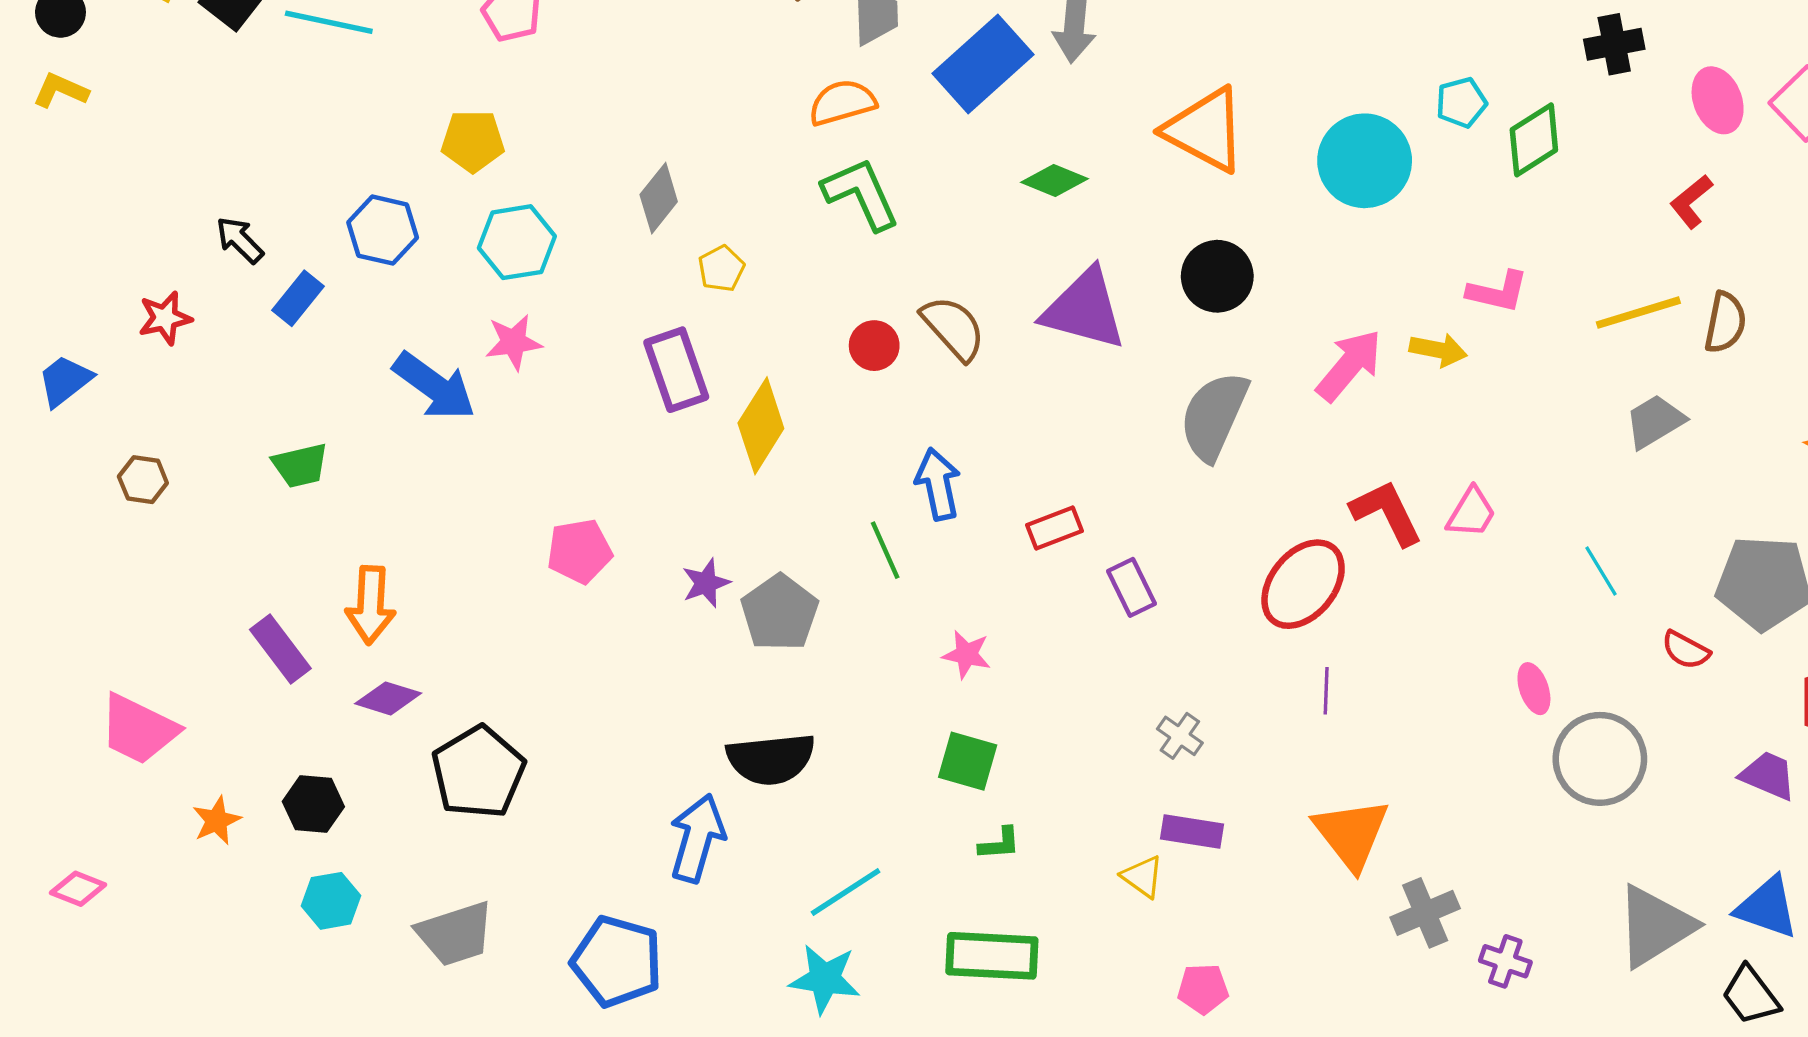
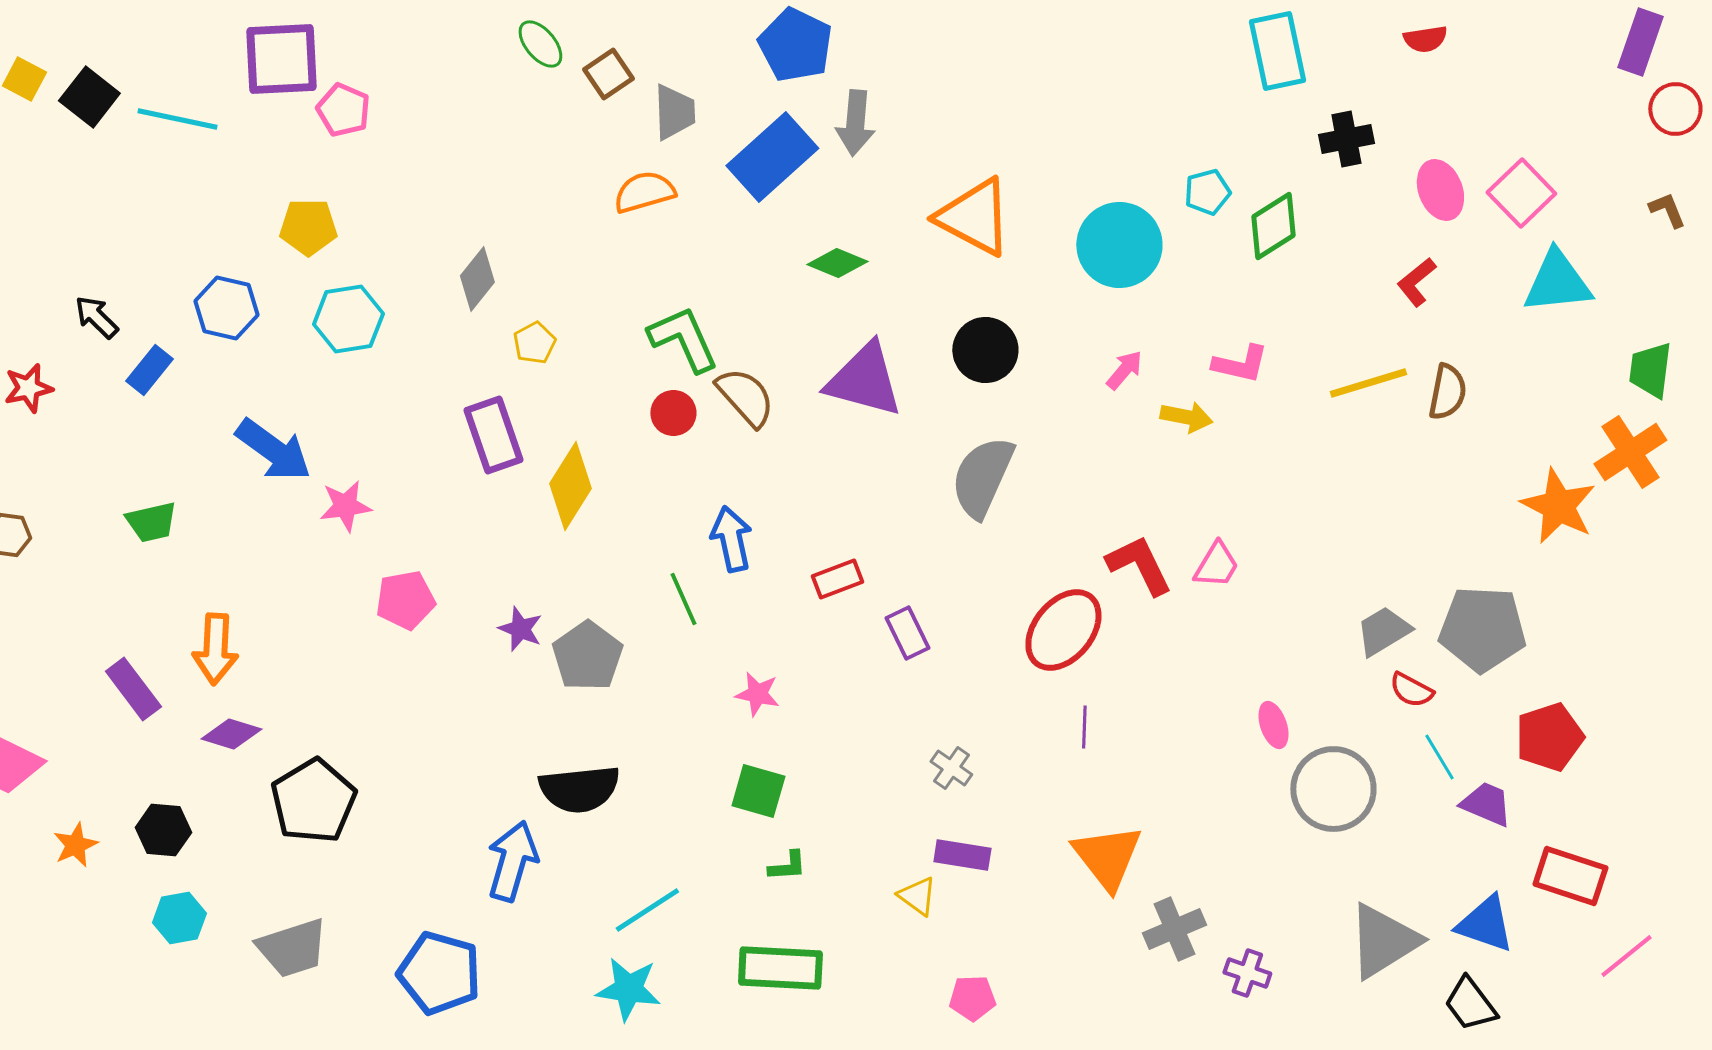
green L-shape: (861, 194) -> (683, 339), moved
pink star: (514, 342) -> (345, 506), moved
pink arrow: (1349, 365) -> (1124, 370), moved, size x0.6
gray trapezoid: (1655, 421) -> (1383, 631), moved
cyan line: (1601, 571) -> (1439, 757), moved
purple star: (706, 583) -> (520, 629), turned -30

